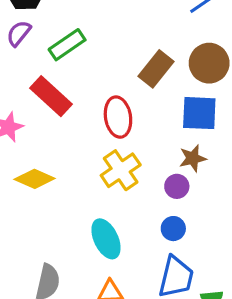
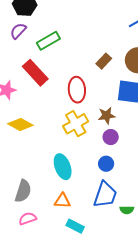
brown rectangle: (156, 69) -> (104, 61), size x0.7
brown star: (193, 158) -> (107, 116), moved

